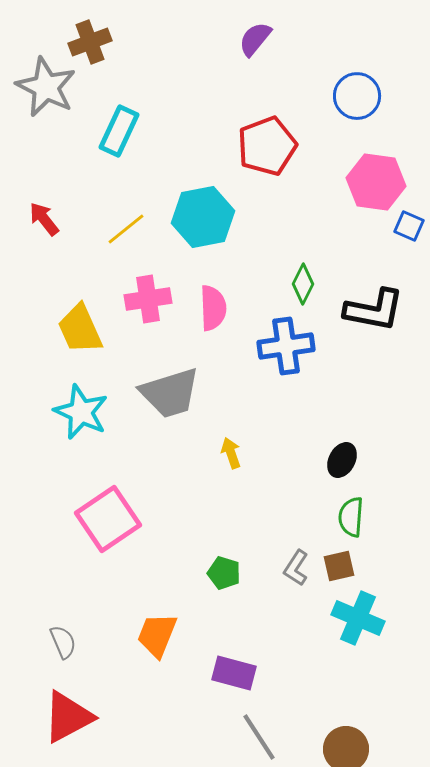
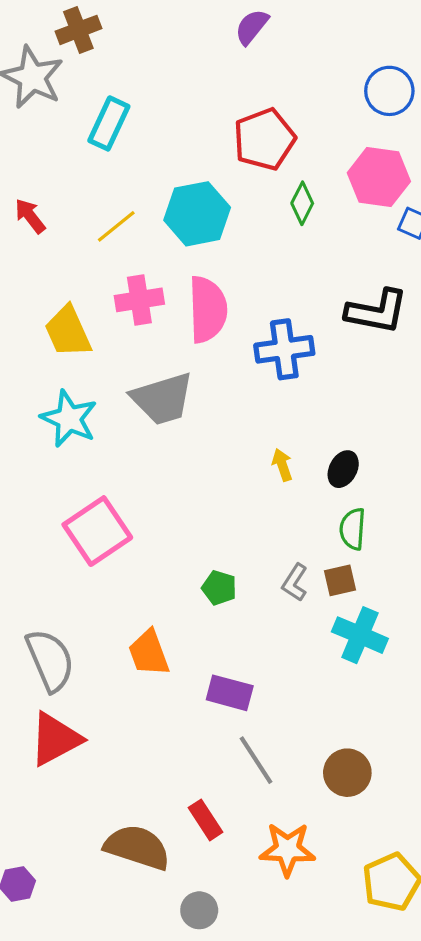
blue circle: (357, 96) -> (389, 91), moved
green diamond: (303, 284) -> (302, 203), moved
pink semicircle: (213, 308) -> (208, 309), size x1.4
yellow arrow: (231, 453) -> (282, 465), moved
orange trapezoid: (157, 635) -> (149, 653), turned -42
gray semicircle: (63, 642) -> (50, 660), size x1.8

